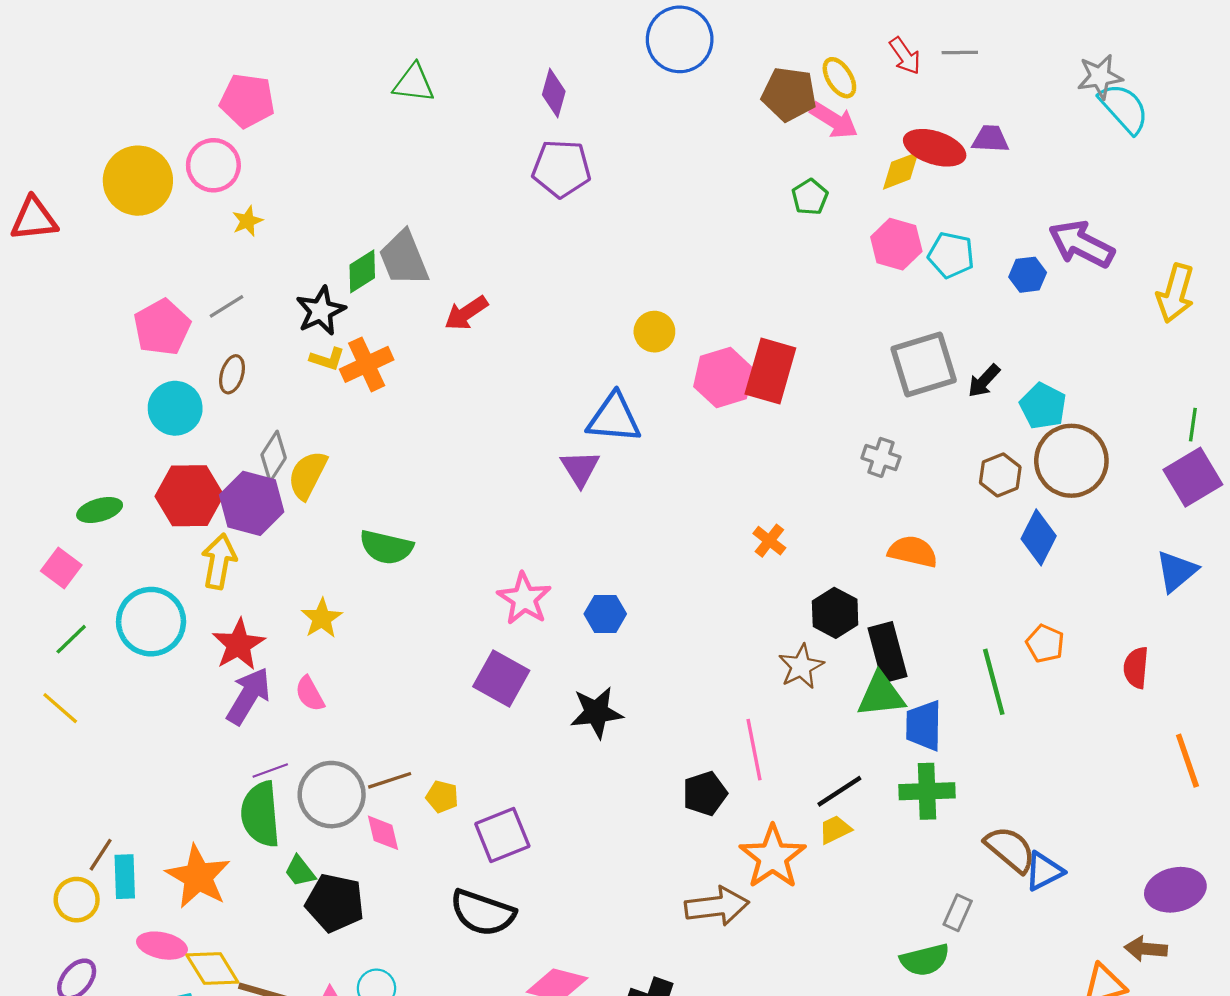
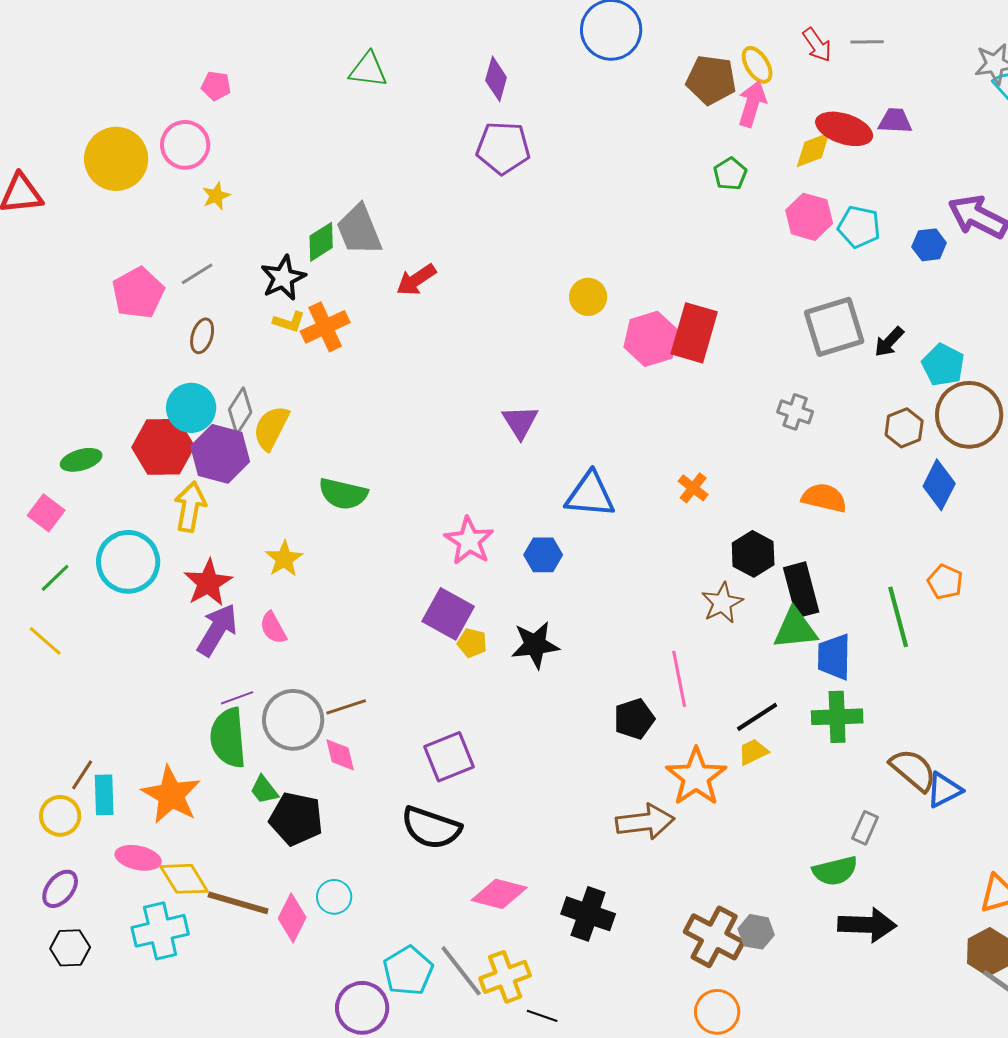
pink pentagon: (247, 101) -> (216, 86), size x0.6
pink arrow: (834, 120) -> (752, 104), turned -105
cyan circle: (175, 408) -> (191, 408), moved
blue triangle: (614, 418) -> (590, 495), moved
yellow pentagon: (442, 797) -> (472, 643), moved

